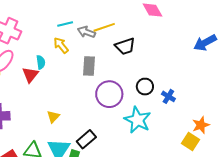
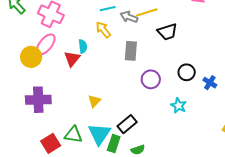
purple circle: (109, 94) -> (151, 79), size x0.7
cyan star: (137, 120) -> (179, 106), size x0.6

